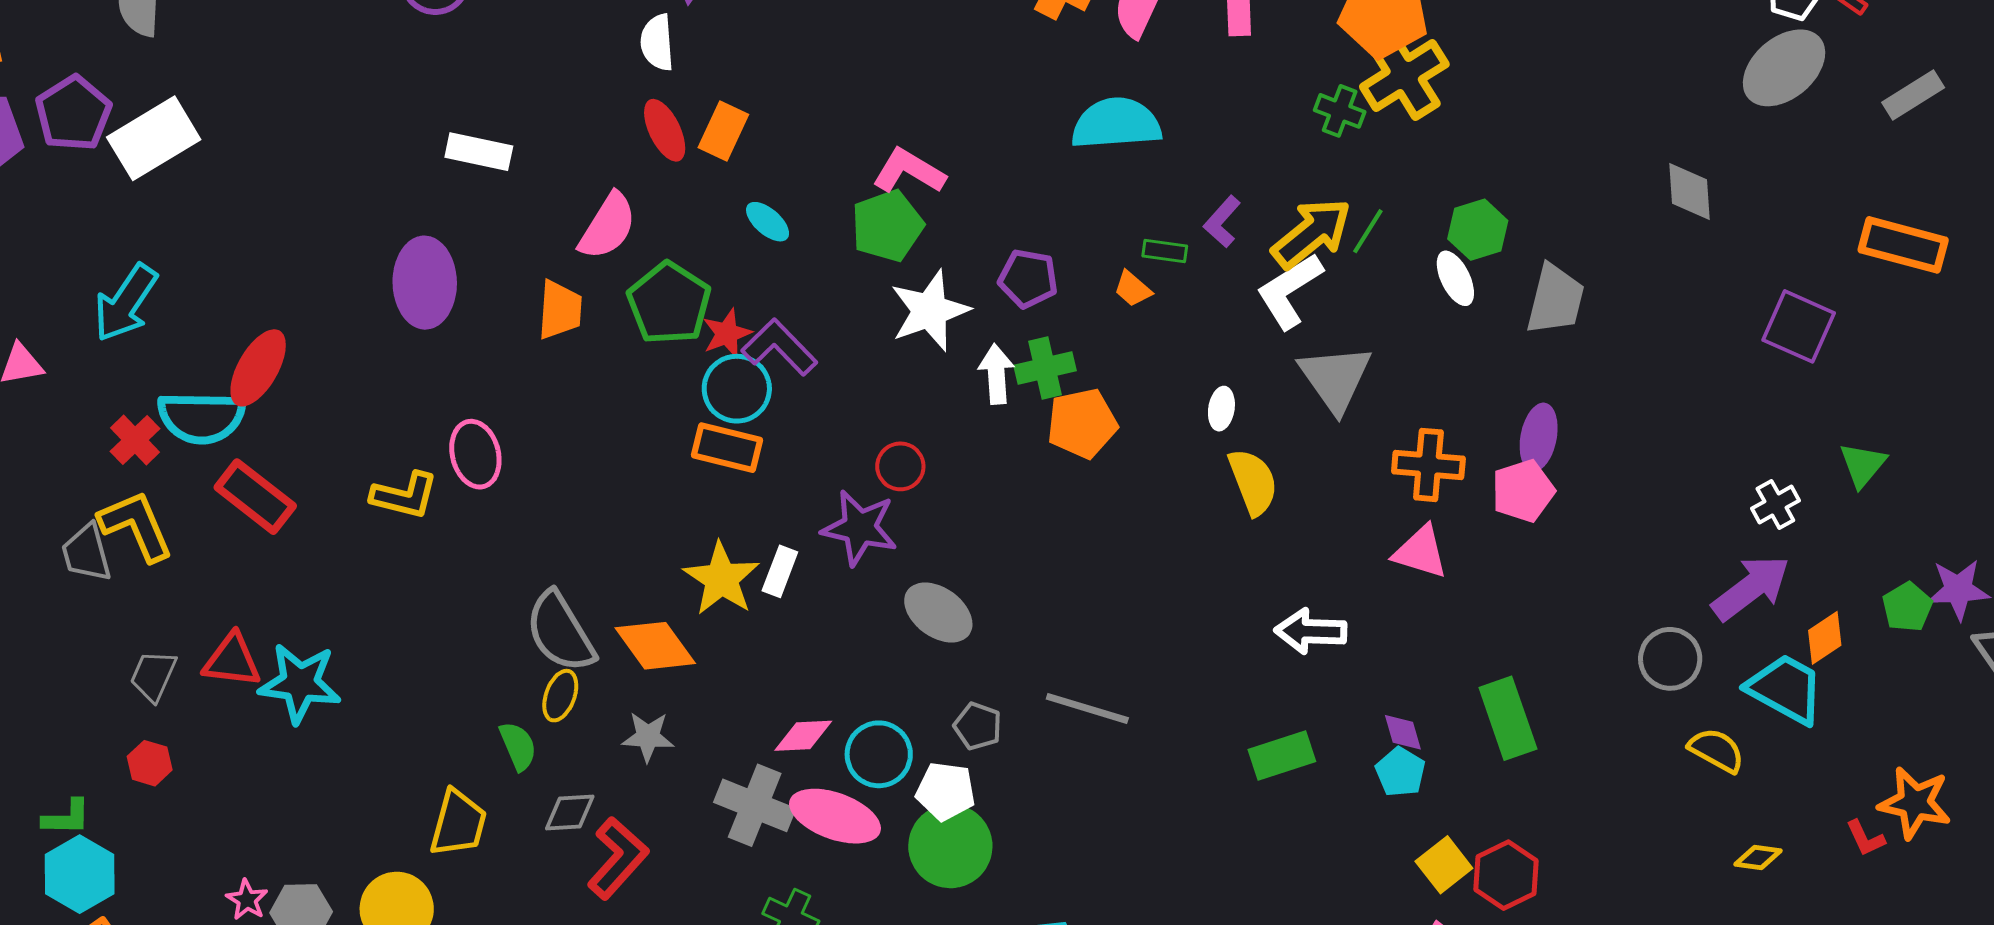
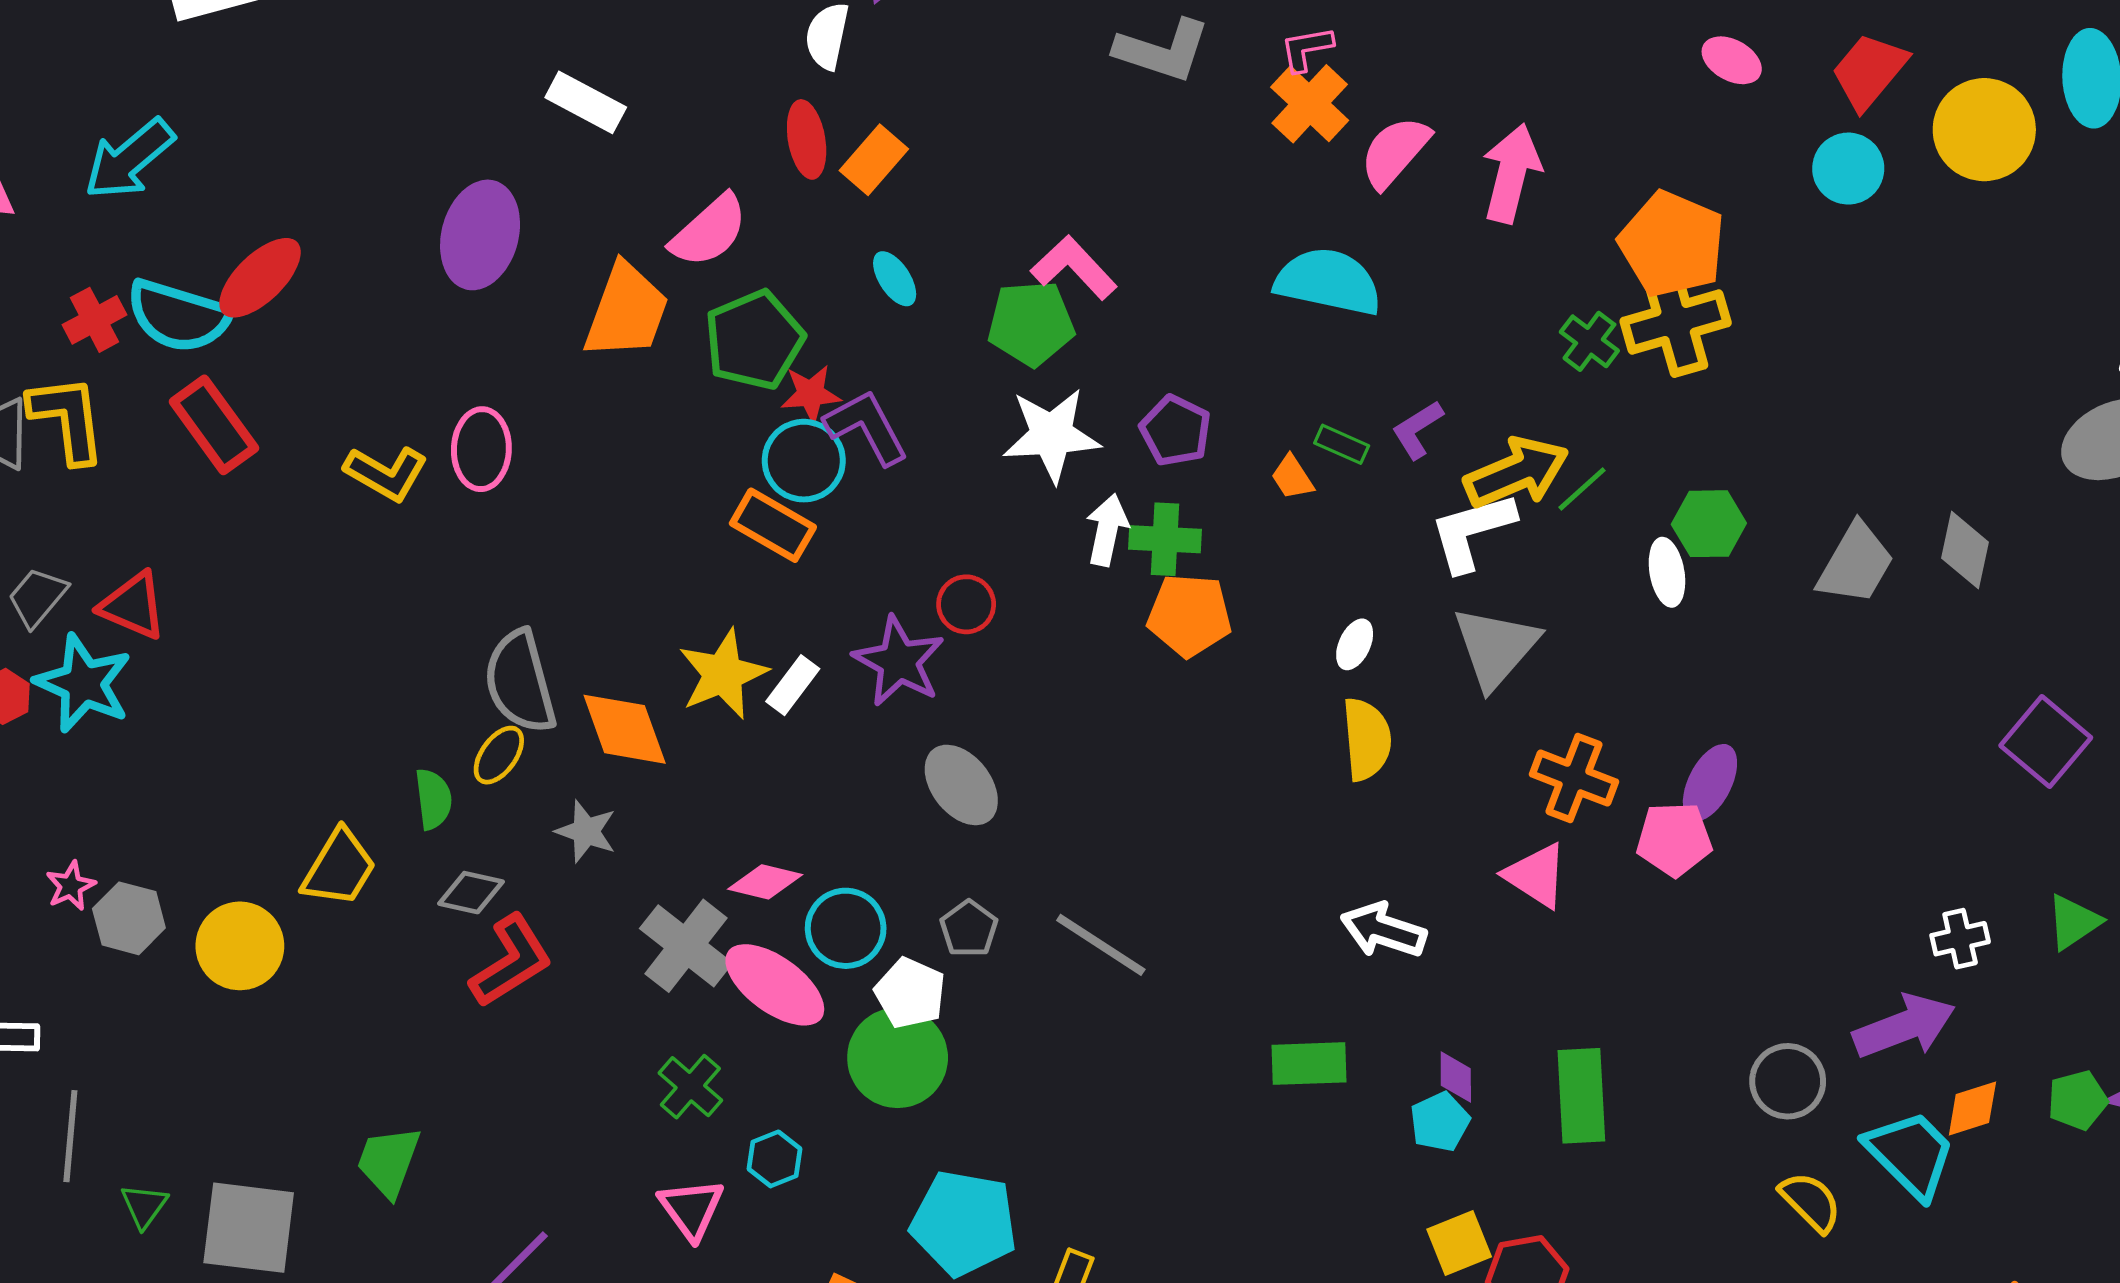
gray trapezoid: (1555, 299) -> (1856, 564), moved
orange trapezoid: (560, 310) -> (626, 311), size x1.4
cyan star: (300, 683) -> (83, 683), moved

